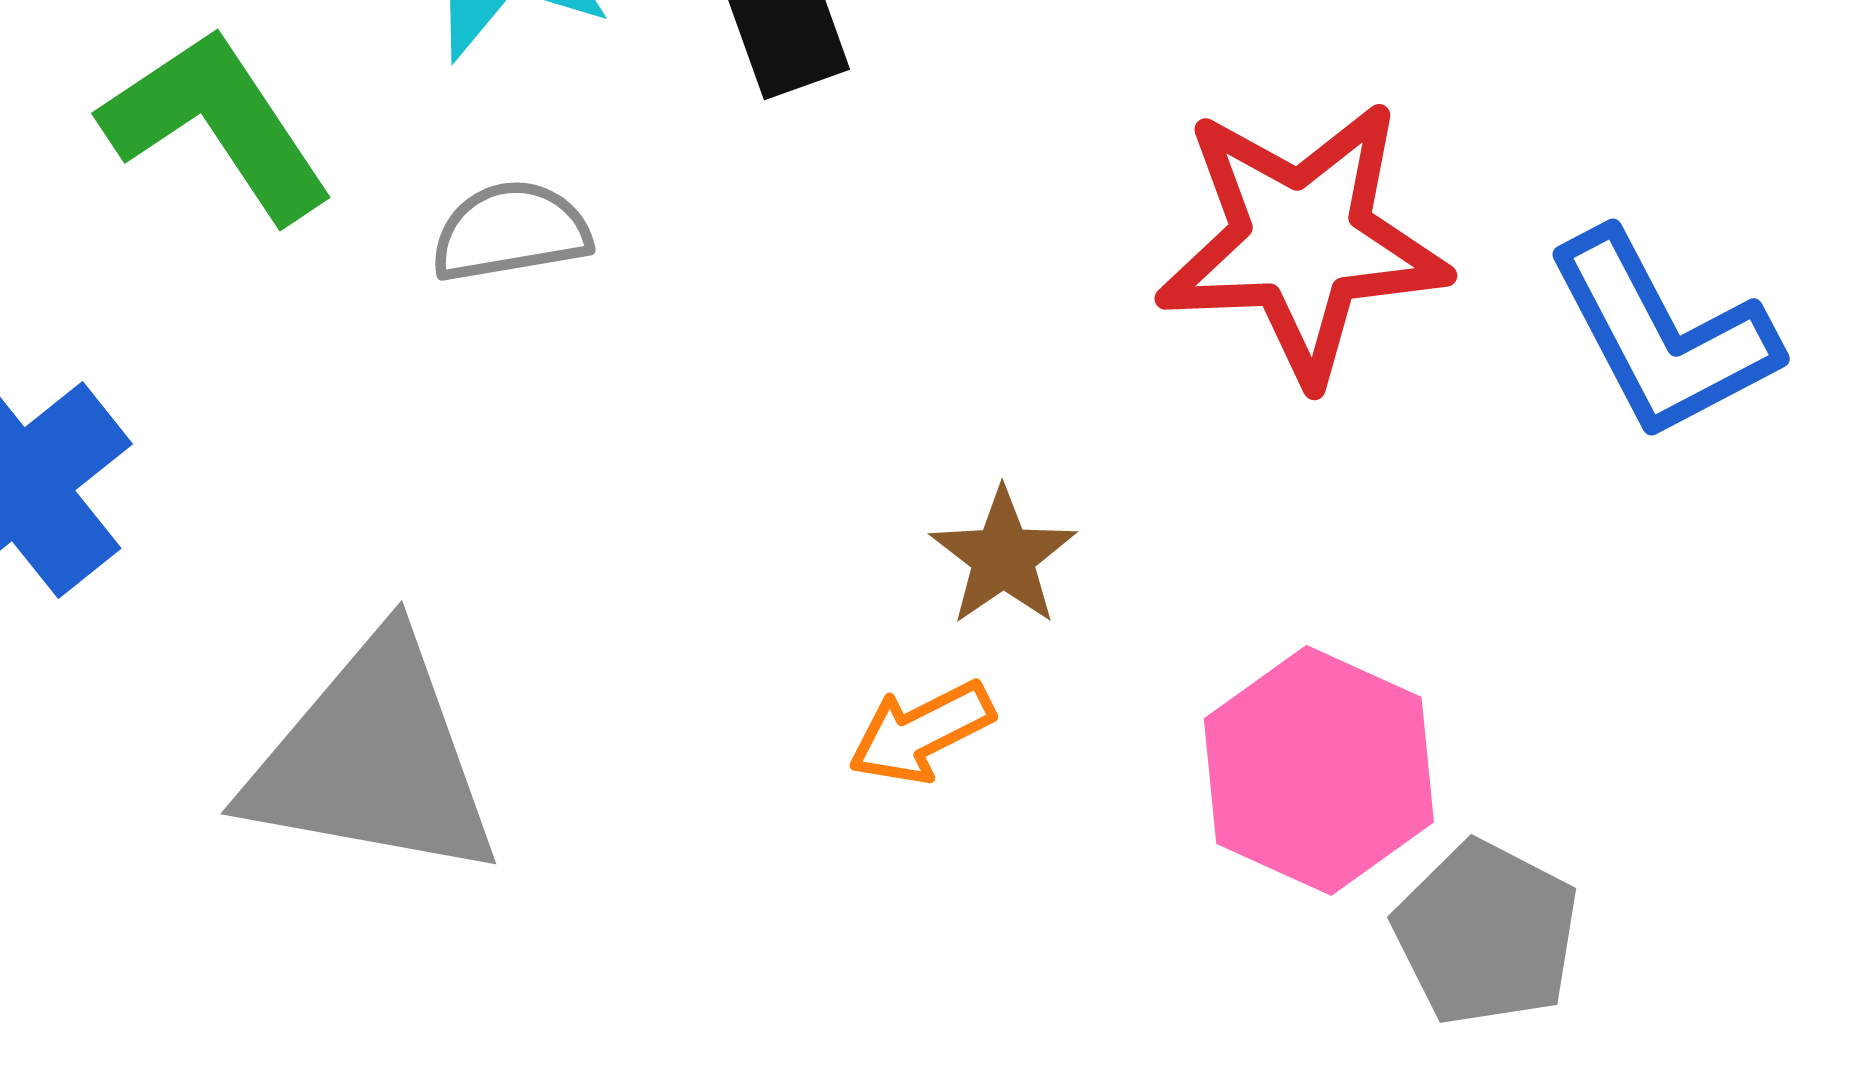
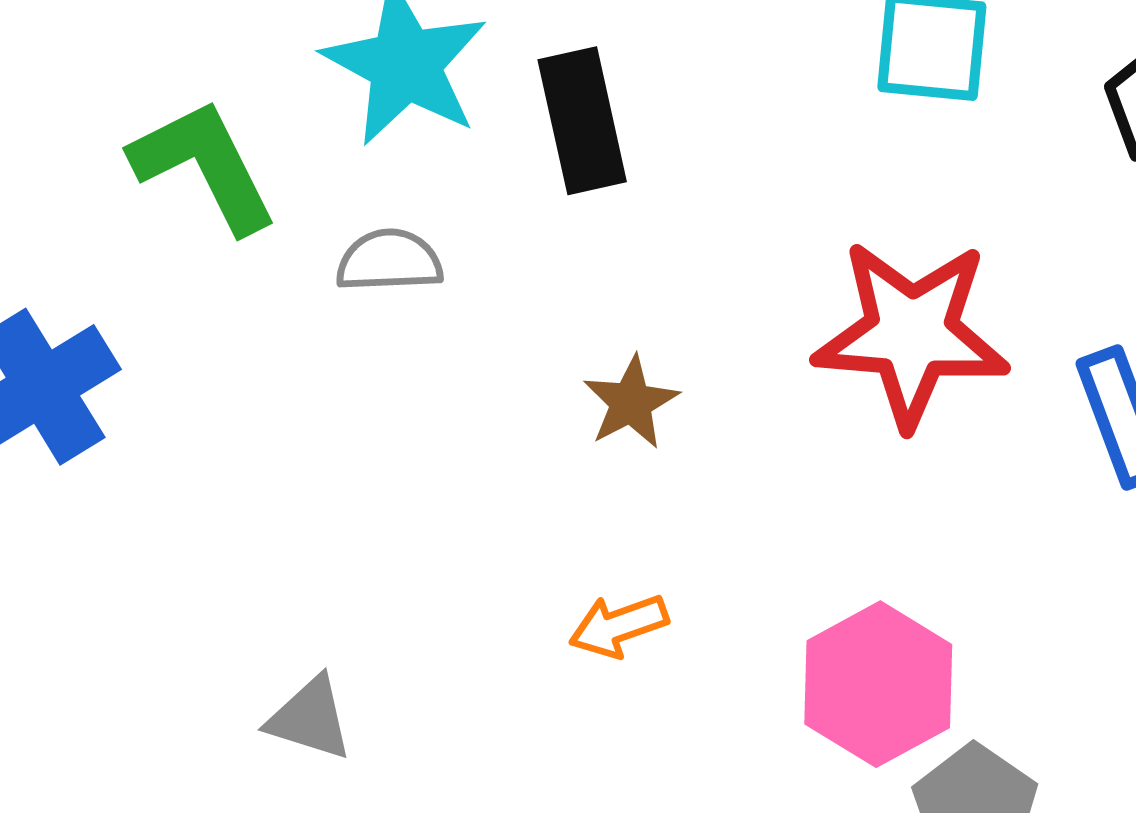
brown star: (1003, 557) -> (631, 403), moved
gray triangle: (373, 759) -> (310, 718), moved, size x0.5

